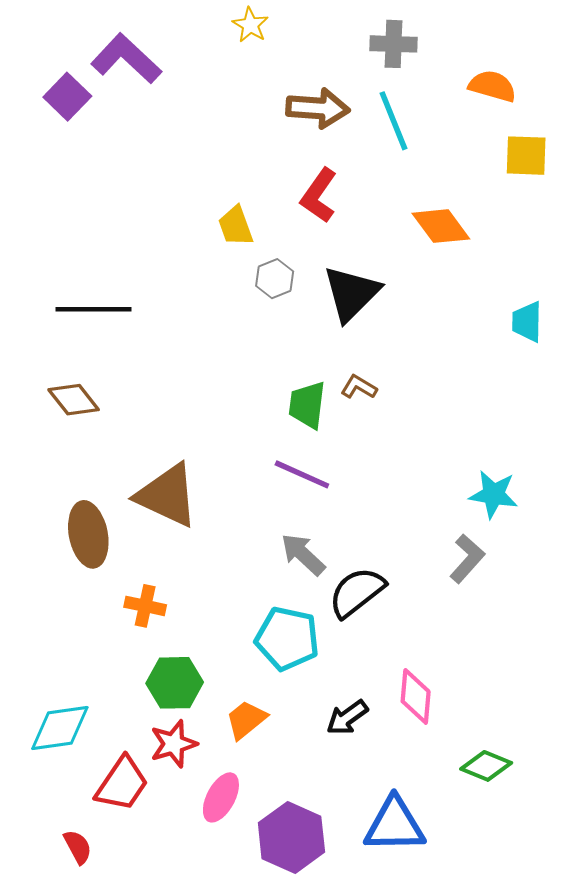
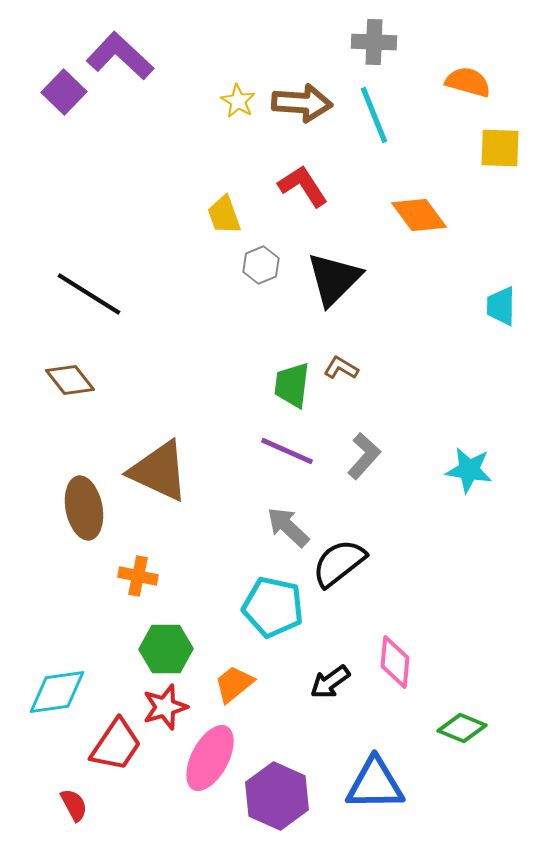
yellow star: (250, 25) -> (238, 101), moved
red L-shape: (319, 196) -> (303, 186), turned 112
black line: (94, 309) -> (89, 294), turned 32
gray L-shape: (467, 559) -> (364, 456), moved
pink ellipse: (221, 797) -> (210, 758), size x1.4

